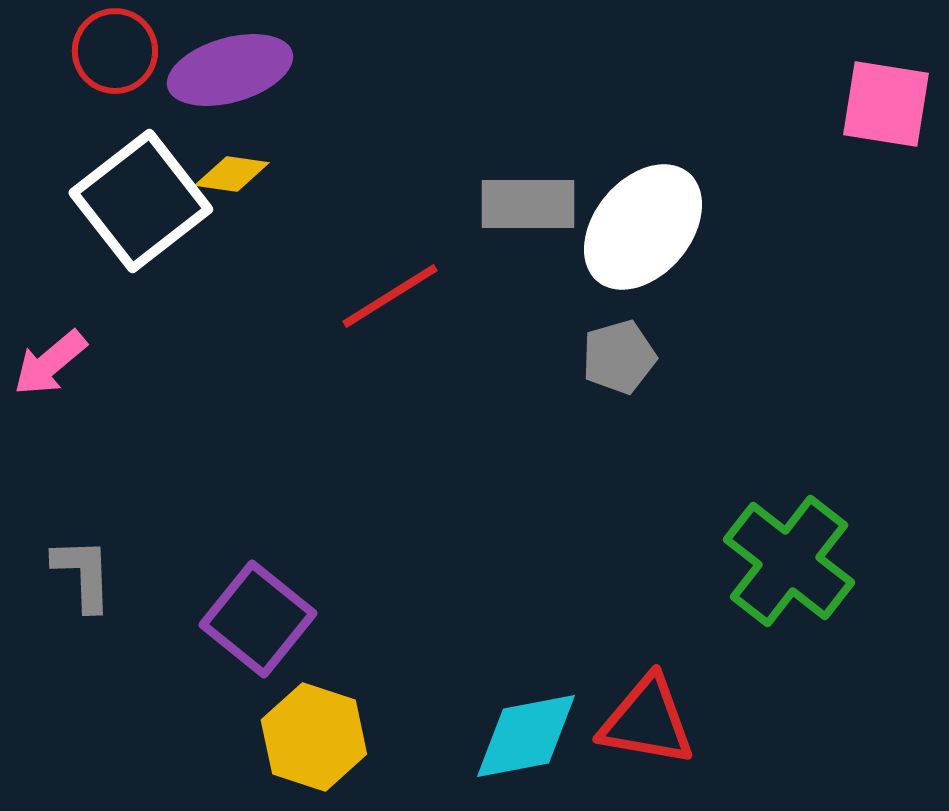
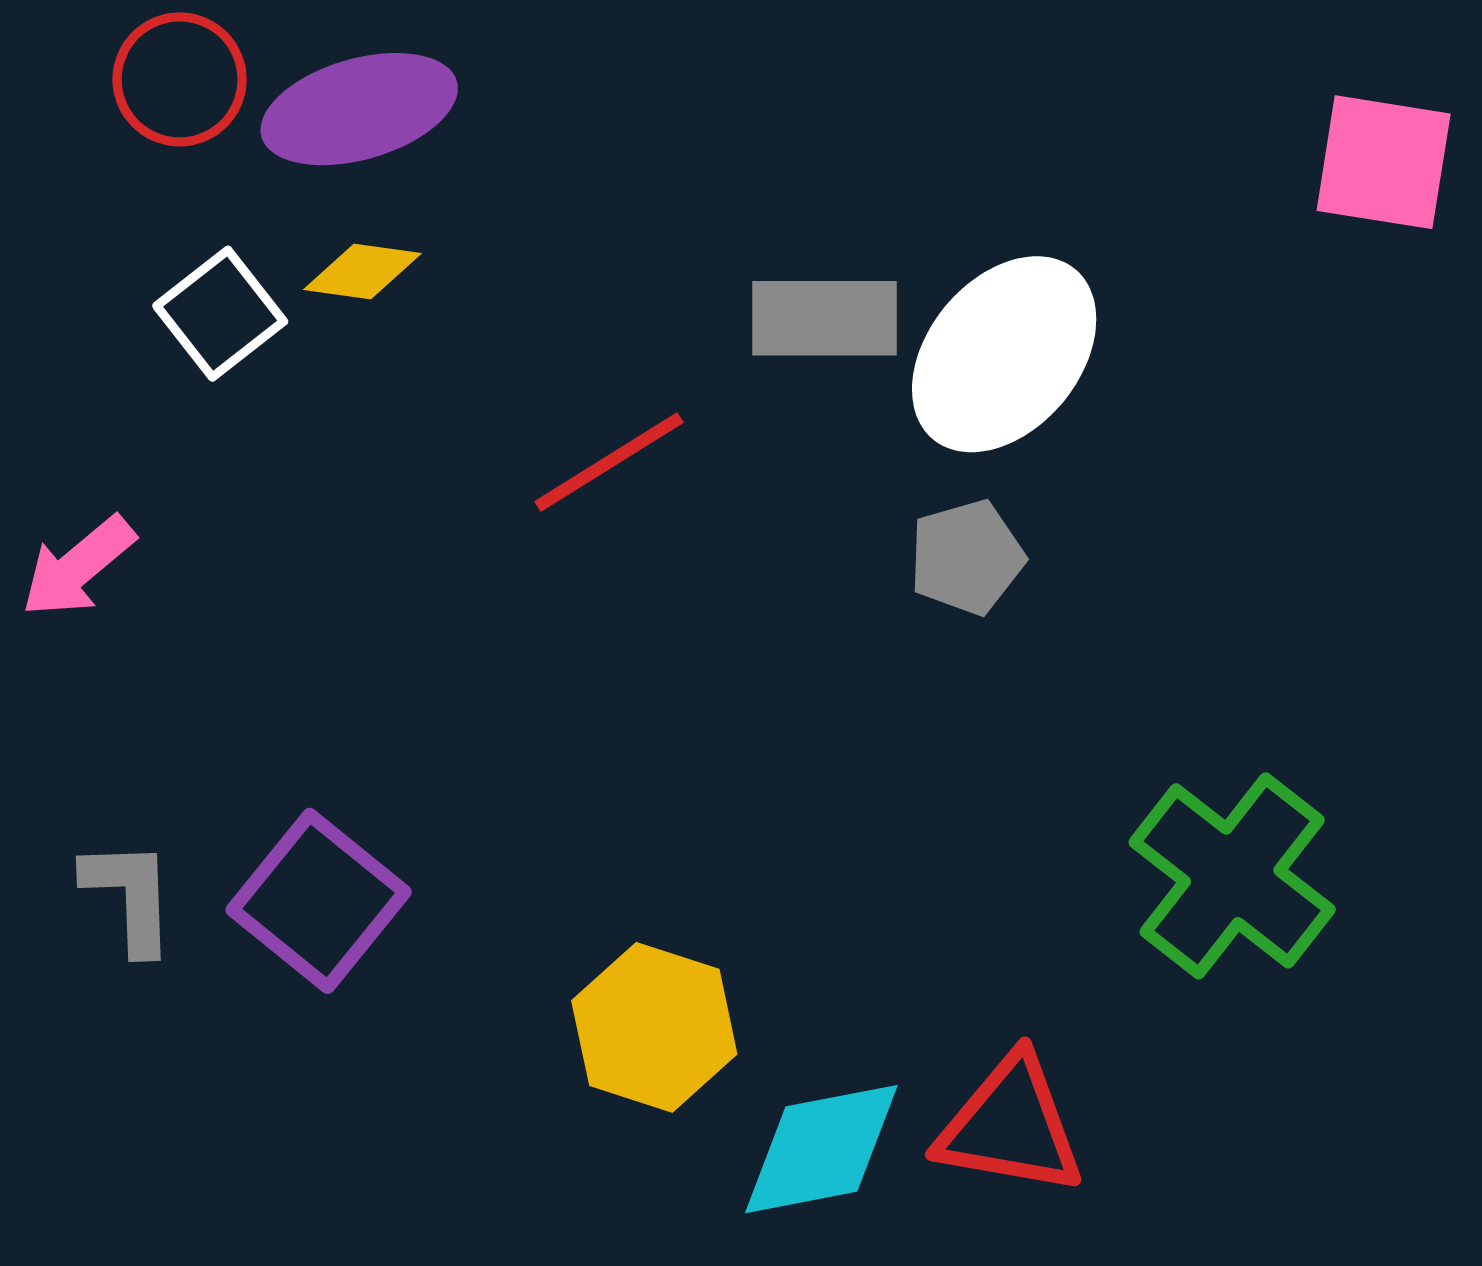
white square: (141, 201) -> (220, 314), size x0.6
purple square: (258, 619) -> (319, 901), moved
yellow hexagon: (314, 737) -> (654, 1027), moved

